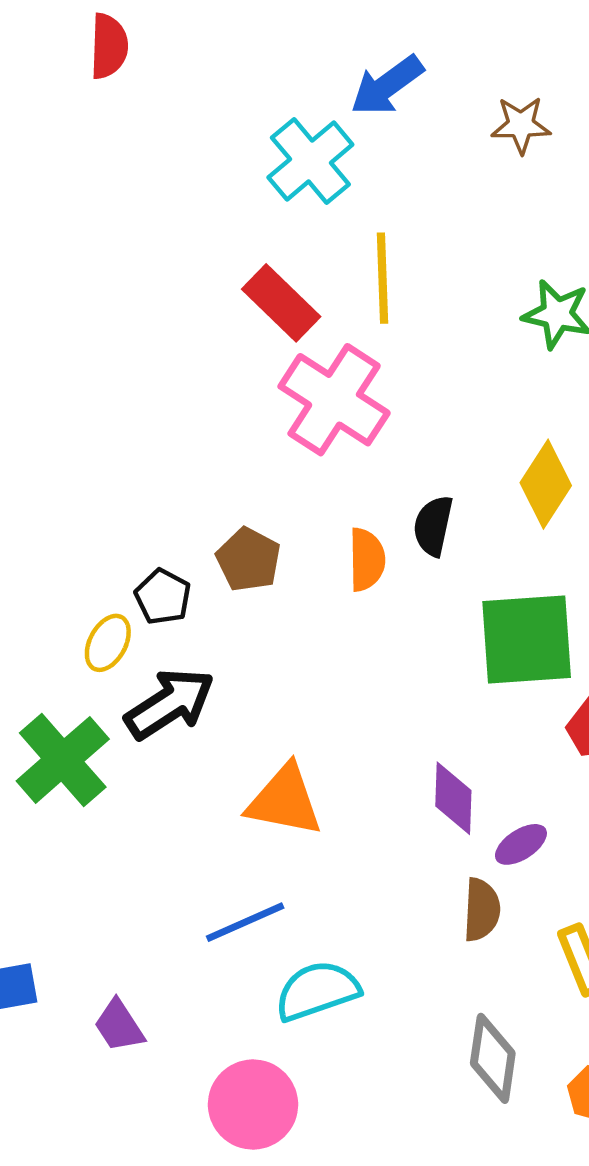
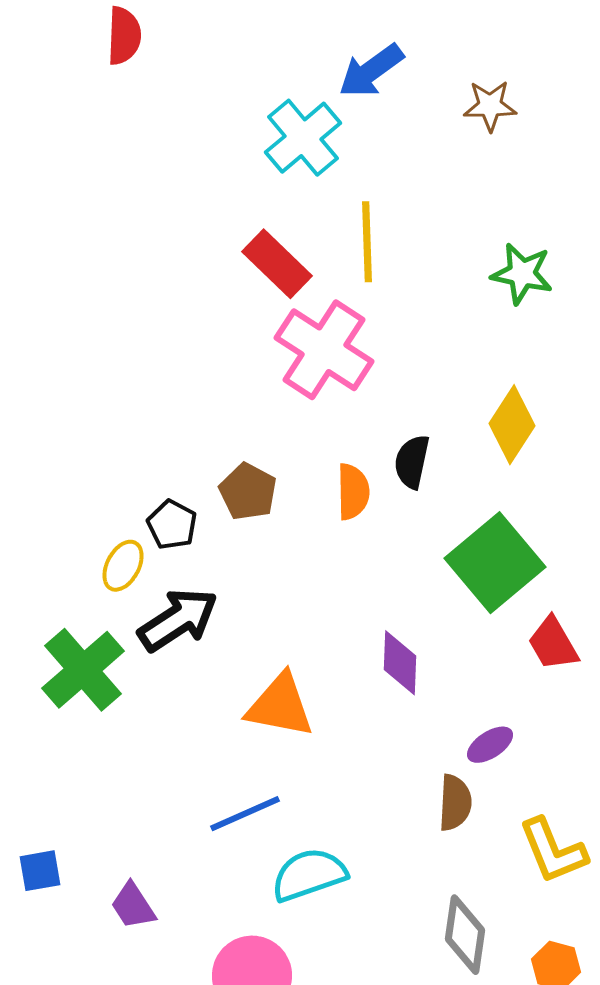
green square: (527, 640) -> (495, 563), turned -36
purple diamond: (453, 798) -> (400, 663), moved

